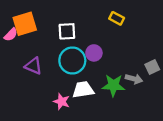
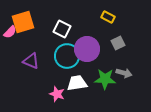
white square: (67, 31) -> (62, 29), turned 30
purple circle: (94, 53) -> (87, 49), size x1.6
gray square: (152, 67) -> (118, 43), moved

